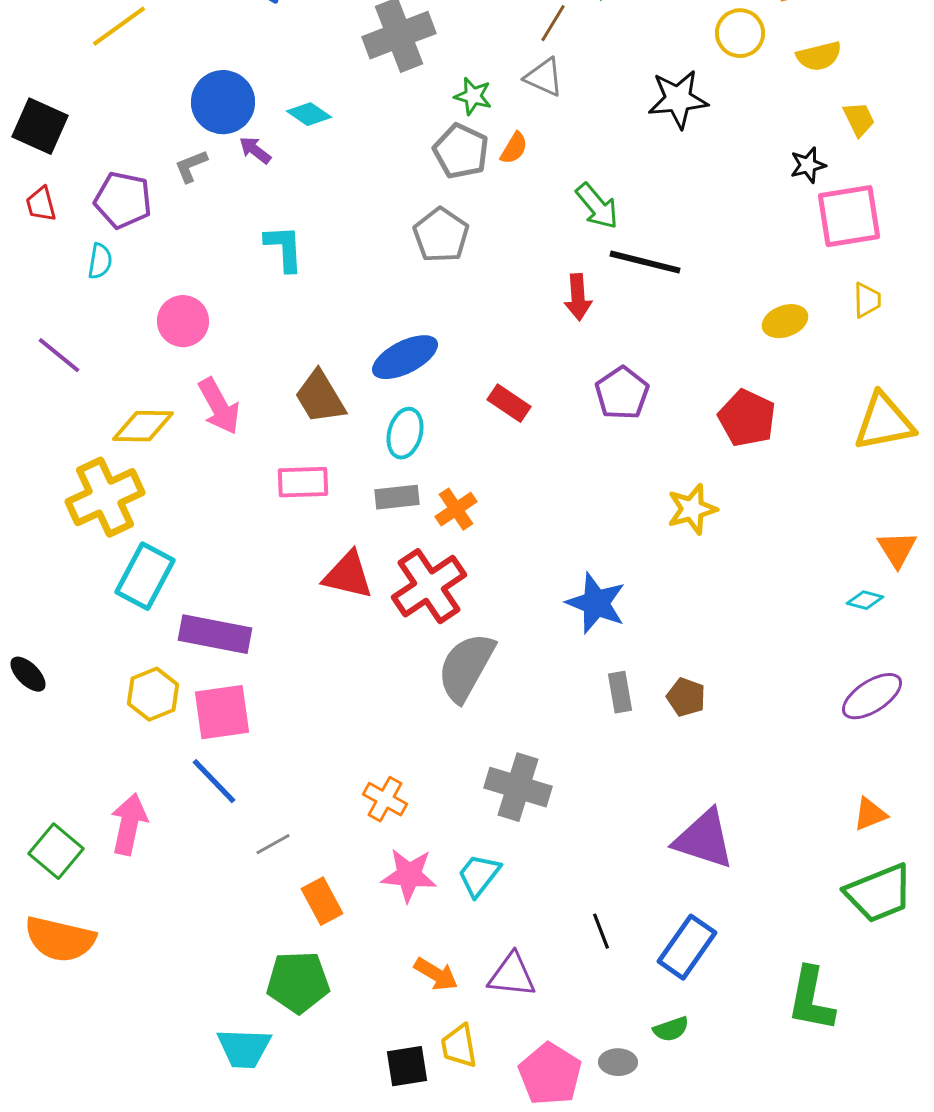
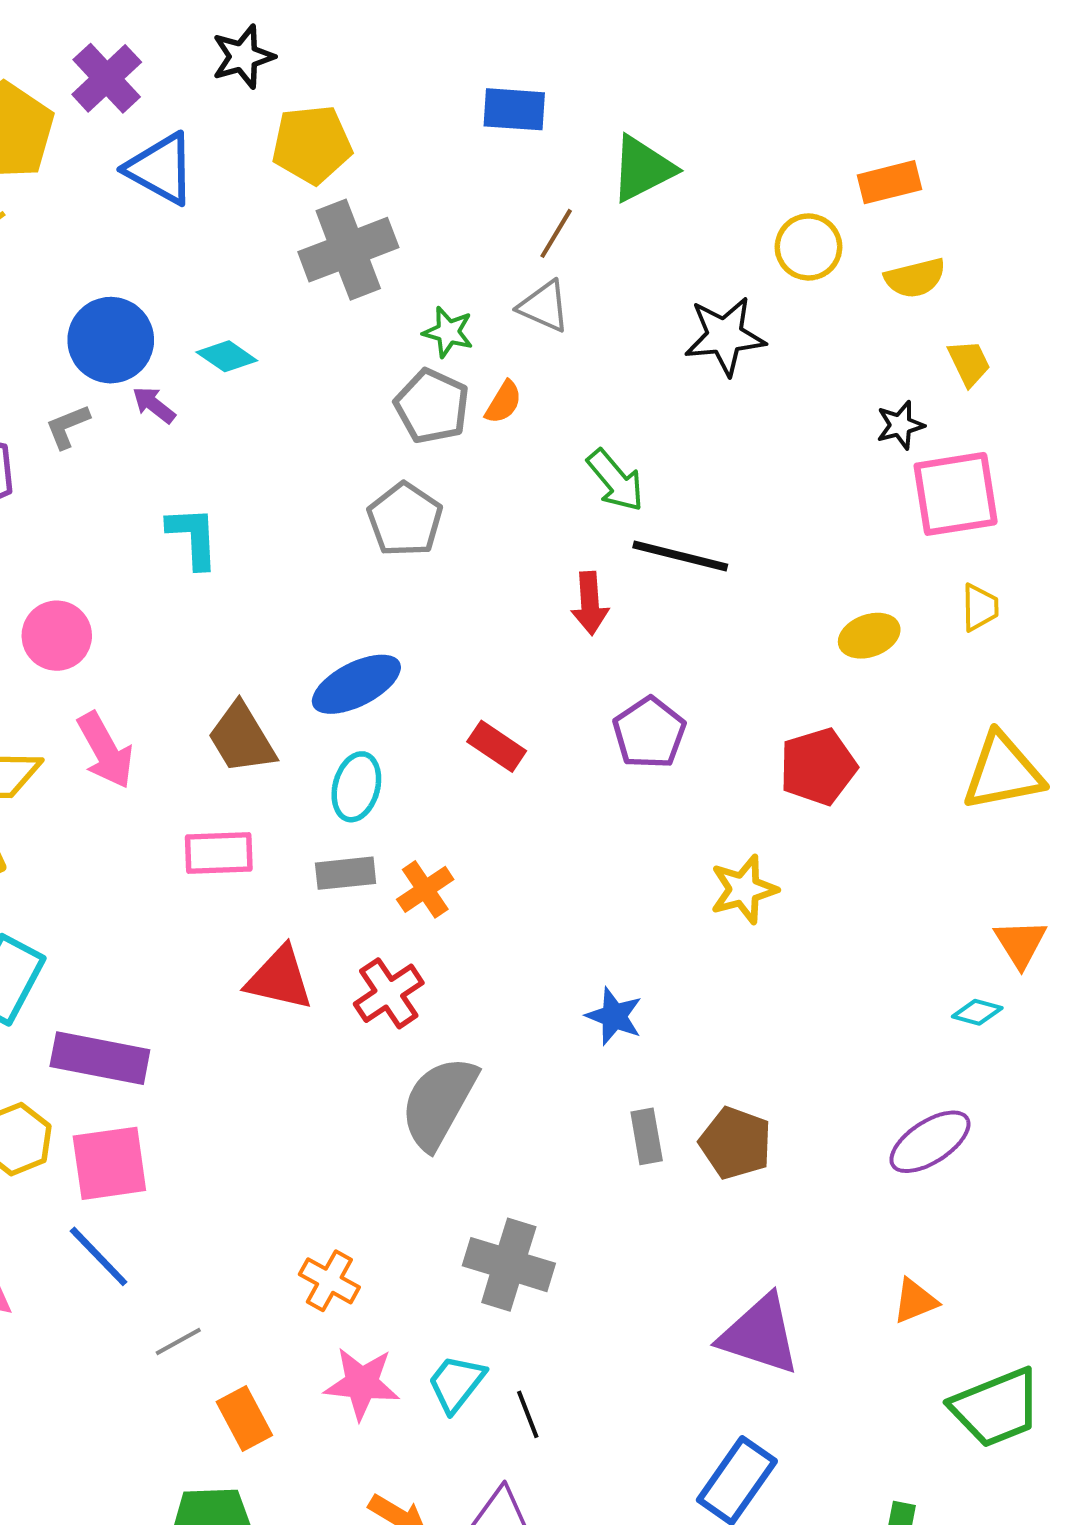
red pentagon: (747, 418) -> (818, 767), turned 30
red cross: (429, 586) -> (389, 993), size x0.7
blue star: (596, 603) -> (614, 1016), size x0.7
purple ellipse: (872, 696) -> (930, 1142), moved
brown pentagon: (686, 697) -> (736, 1143), size x1.4
orange triangle: (870, 814) -> (915, 1301), moved
black line: (601, 931) -> (528, 1414), moved

